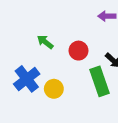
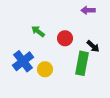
green rectangle: (99, 81) -> (82, 63), turned 30

